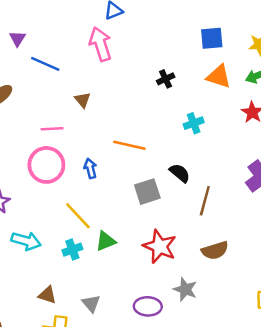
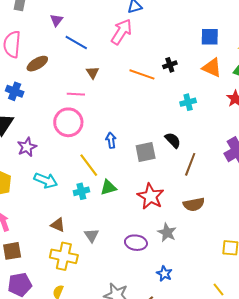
pink arrow: (100, 44) -> (122, 32), turned 44
brown triangle: (83, 100) -> (93, 73), moved
orange line: (129, 145) -> (142, 74), moved
blue arrow: (90, 168) -> (111, 140), moved

